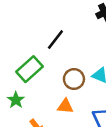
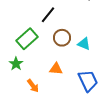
brown circle: (74, 79) -> (62, 38), moved

